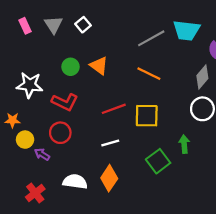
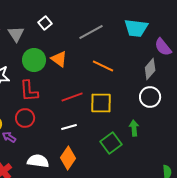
gray triangle: (53, 25) -> (16, 34), moved
gray line: (151, 38) -> (91, 32), moved
green circle: (71, 67) -> (34, 60), size x1.5
red L-shape: (65, 102) -> (29, 91), turned 60

